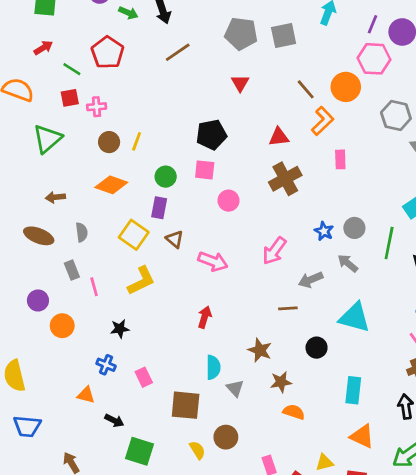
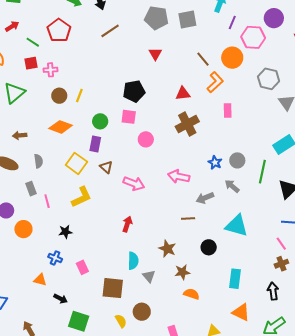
purple line: (372, 24) -> (232, 22), moved
pink arrow: (274, 251) -> (179, 176), turned 65

